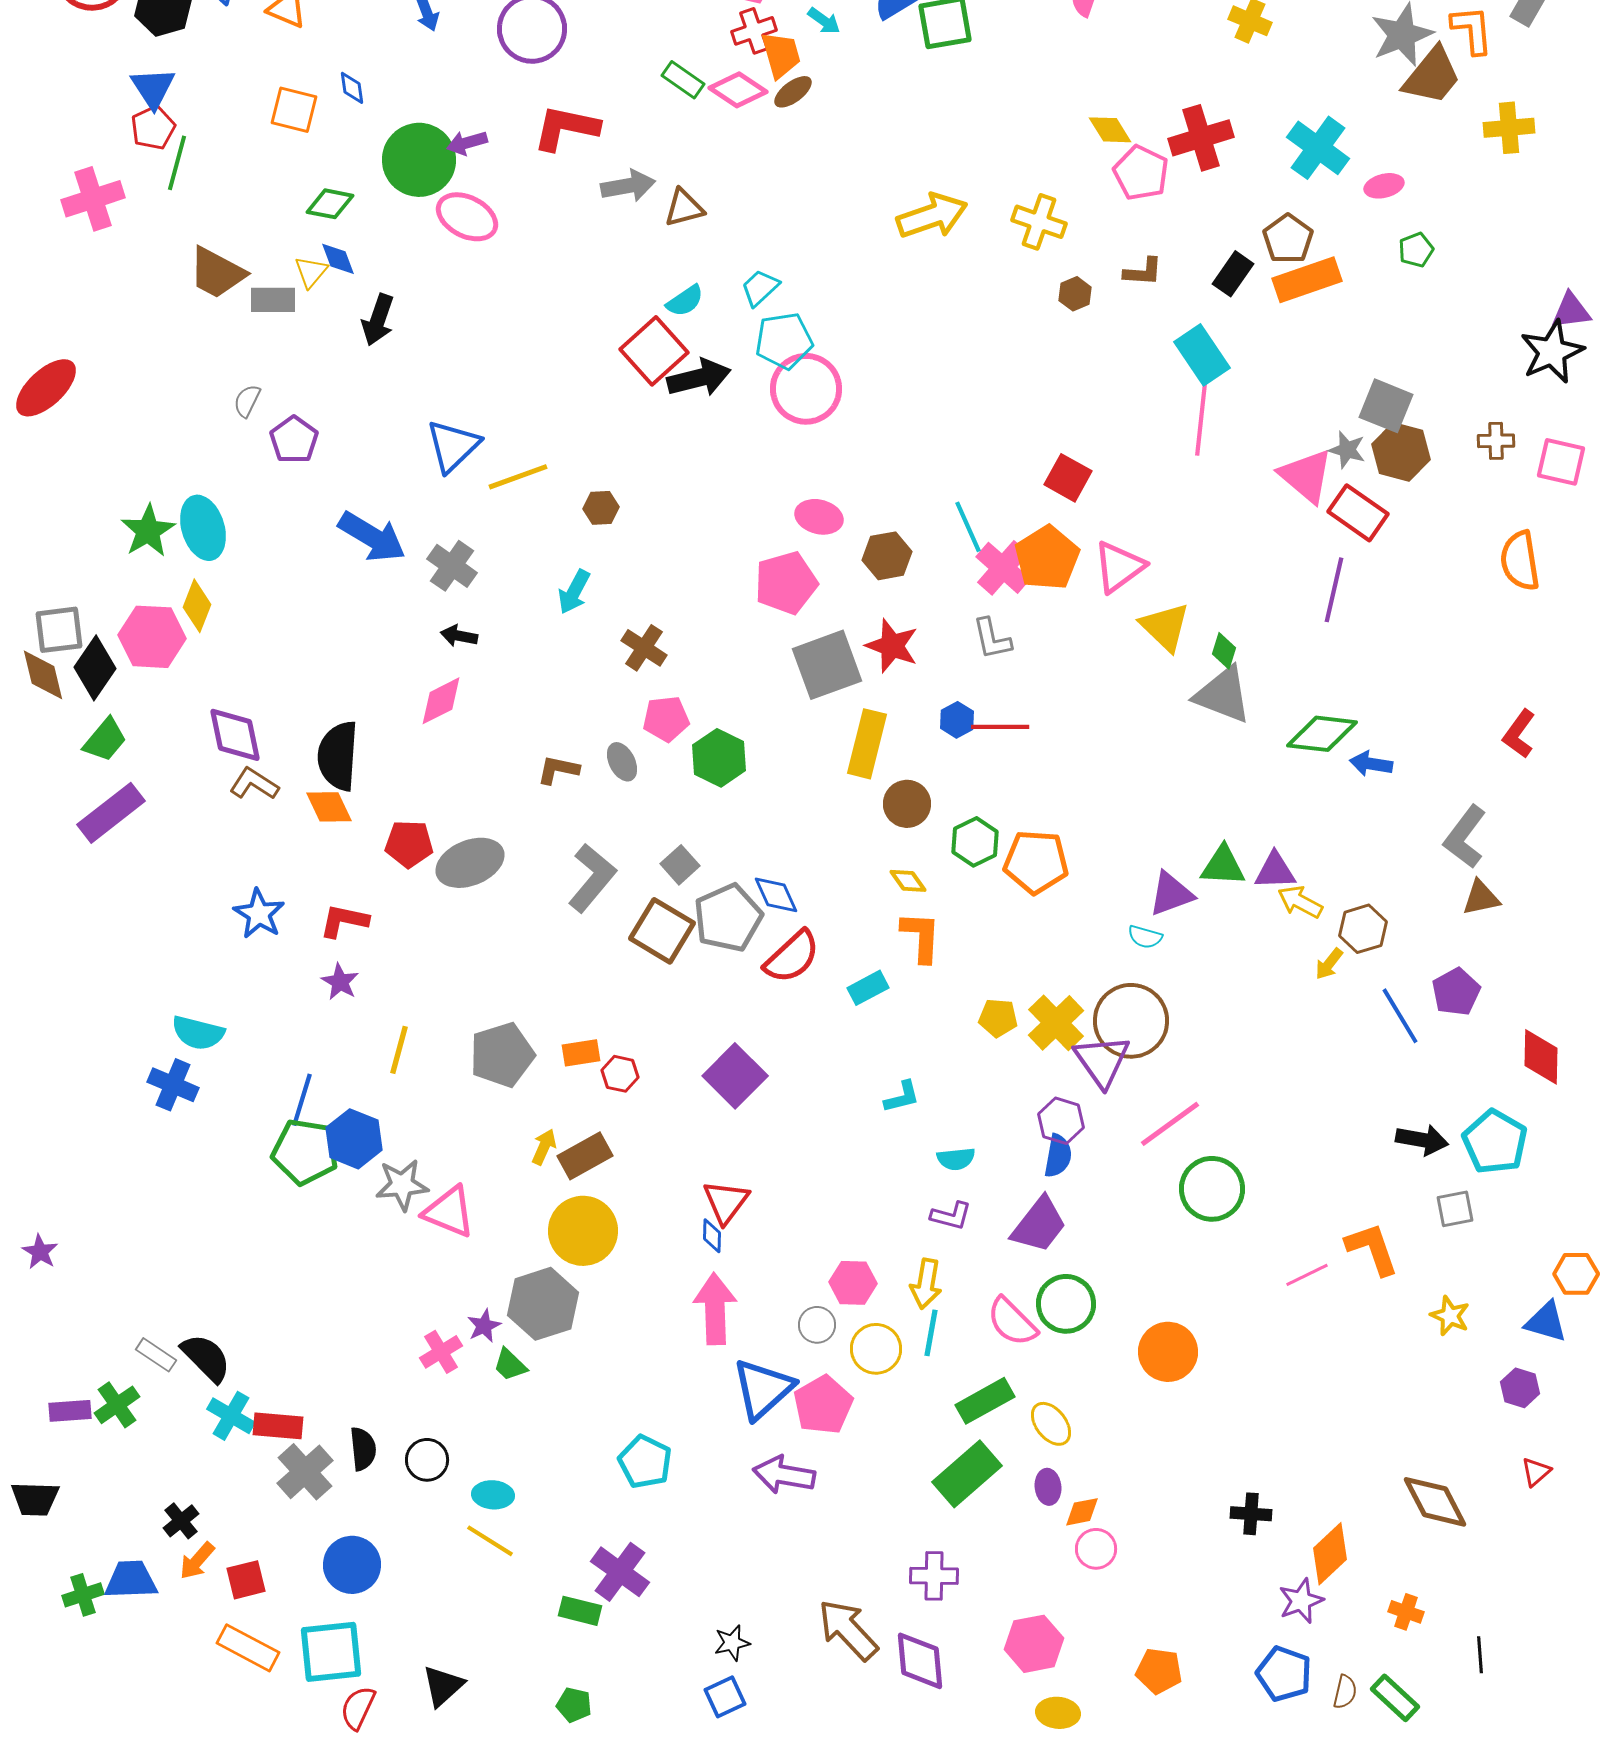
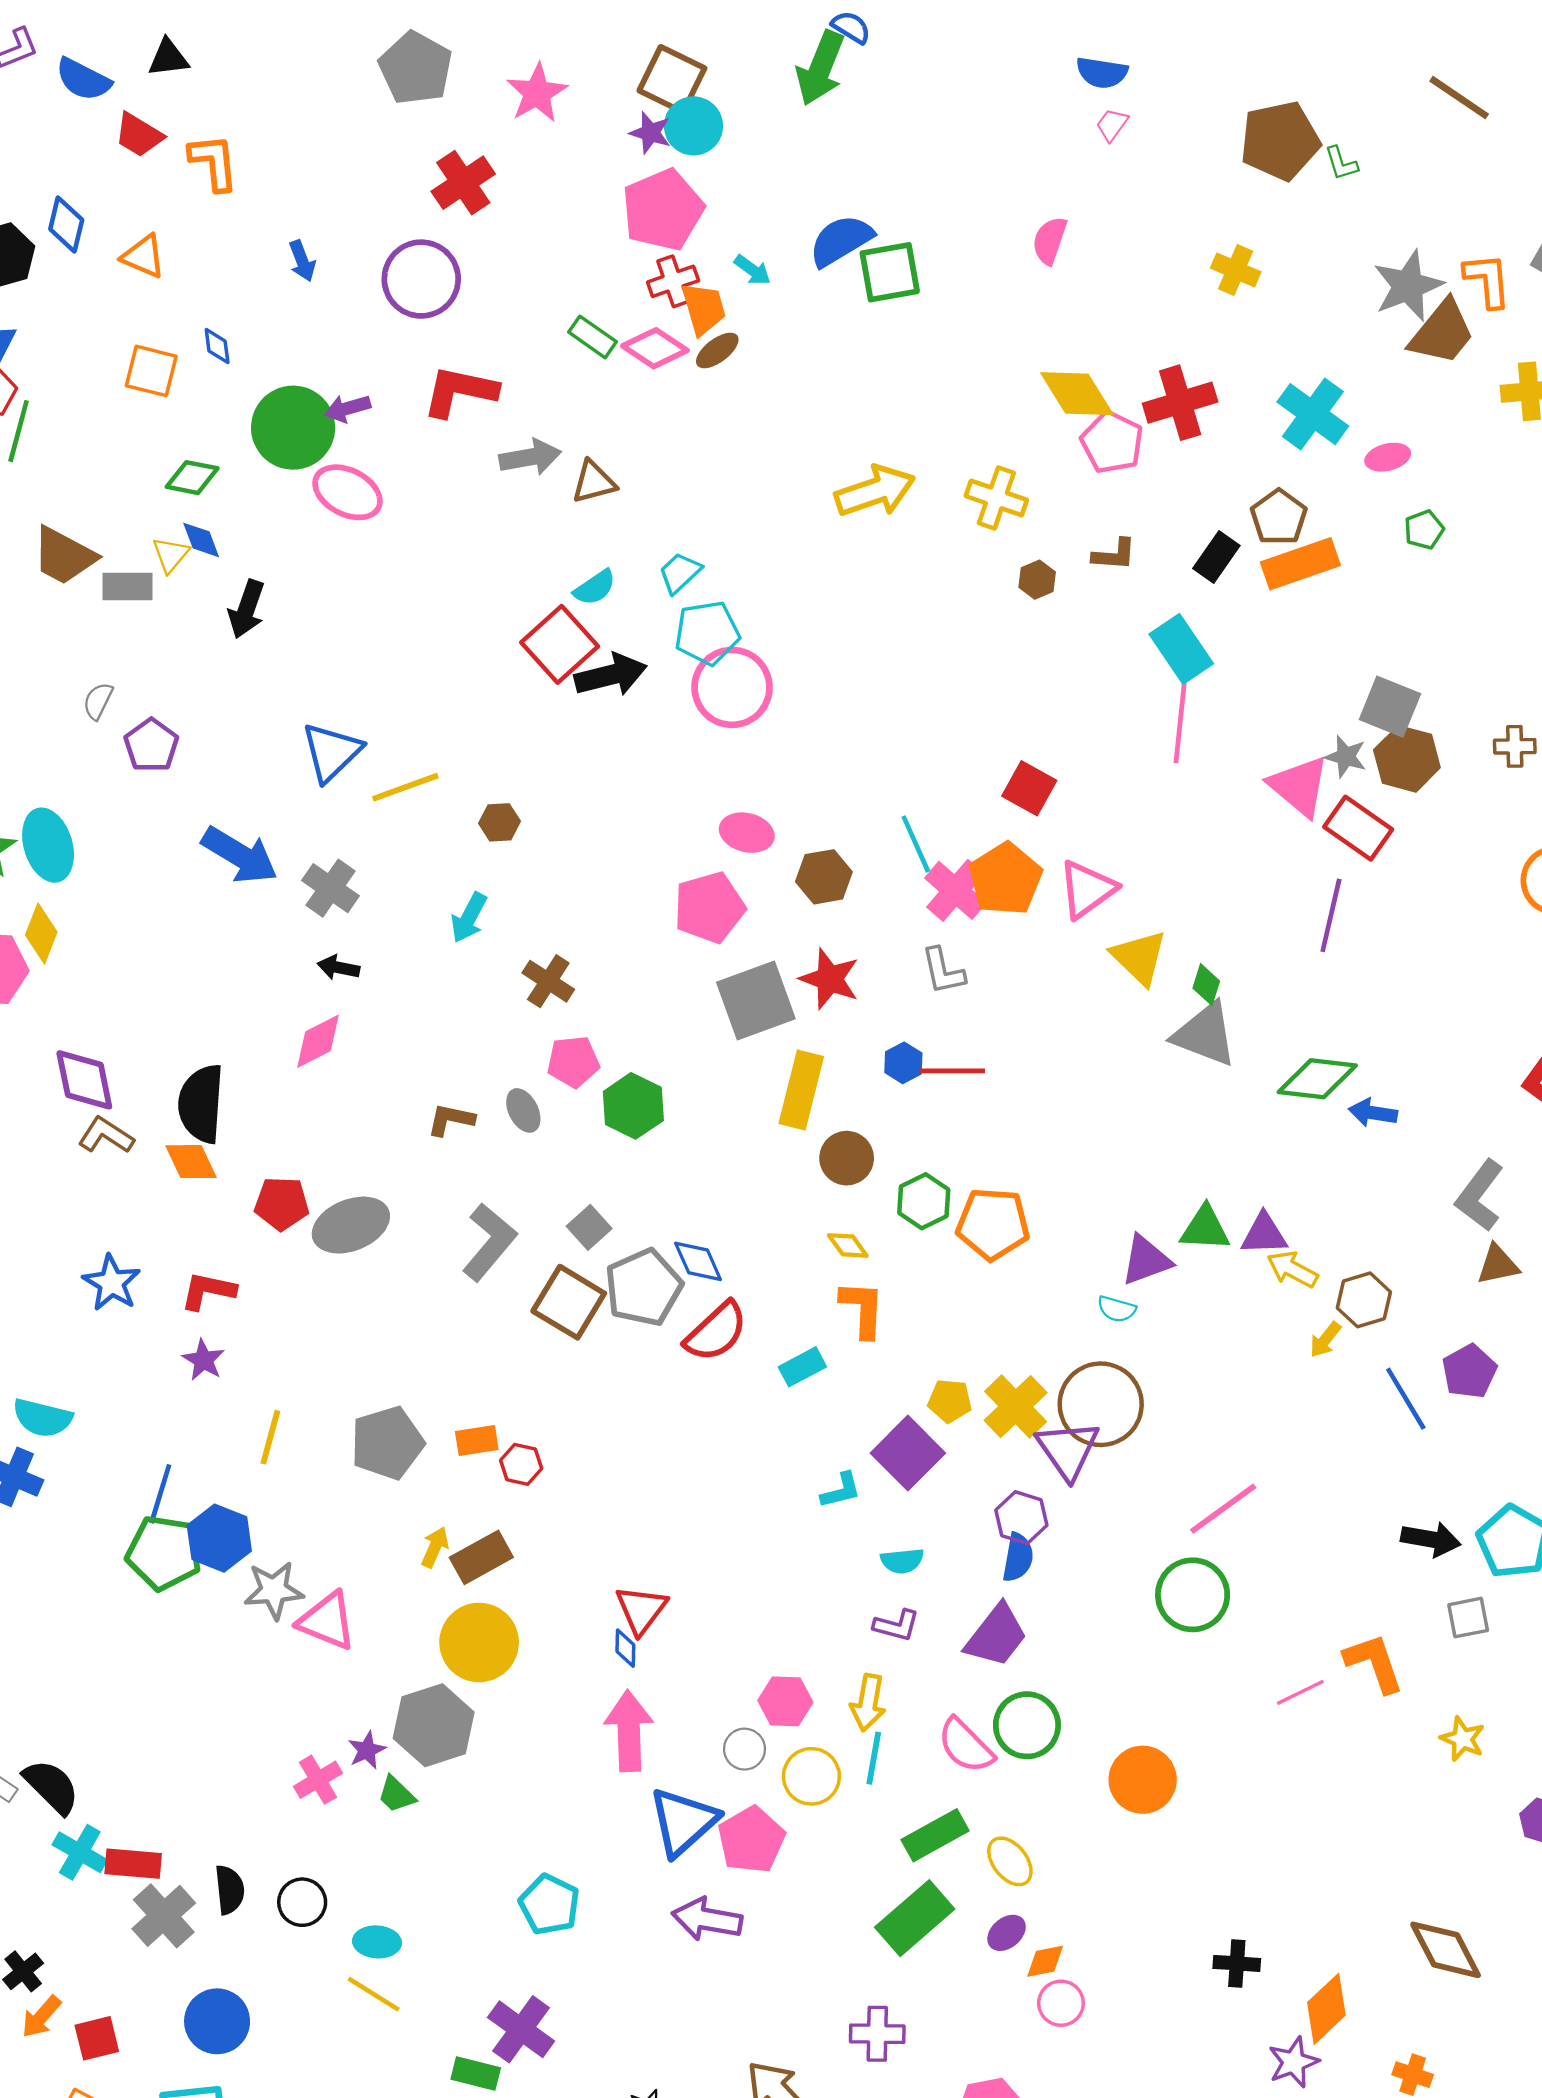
yellow diamond: (1110, 130) -> (1077, 394), size x1.5
purple square: (735, 1076) -> (908, 1453), moved
pink line: (1170, 1124) -> (1223, 1509), moved
purple ellipse: (1048, 1487) -> (1007, 1933), turned 56

